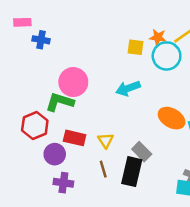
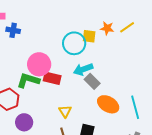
cyan circle: (167, 56) -> (74, 43), moved
orange ellipse: (172, 118) -> (108, 104), moved
red rectangle: (75, 138) -> (52, 78), moved
gray rectangle: (142, 152) -> (92, 81), moved

